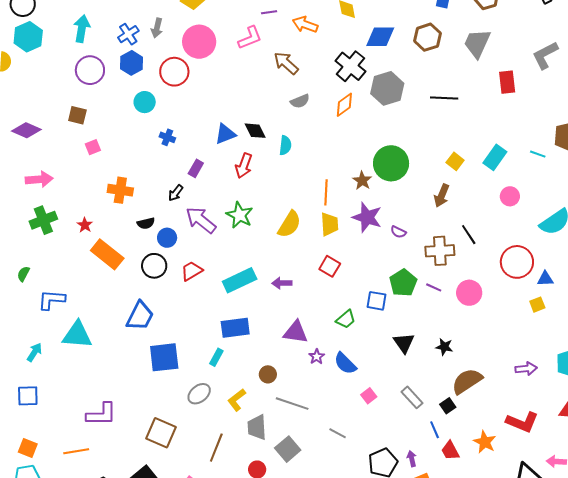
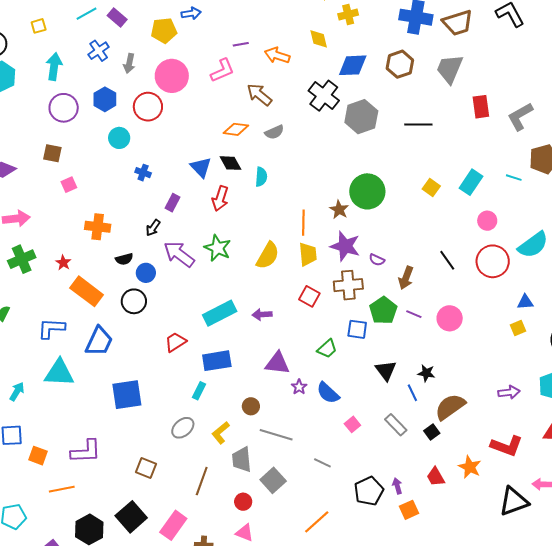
blue cross: (128, 34) -> (99, 51), moved
gray L-shape: (545, 55) -> (520, 117), moved
orange diamond: (344, 105) -> (236, 129), moved, turned 45
blue triangle: (225, 134) -> (201, 167), turned -50
brown arrow: (442, 196) -> (406, 278), moved
brown cross: (440, 251) -> (348, 285), moved
red circle: (517, 262) -> (493, 261), moved
red trapezoid: (192, 271) -> (176, 342), moved
blue L-shape: (51, 300) -> (51, 328), moved
blue trapezoid: (140, 316) -> (99, 341), moved
blue square: (164, 357) -> (127, 395), moved
blue line: (435, 430) -> (412, 393), moved
brown square: (161, 433) -> (146, 468), size x0.7
orange square: (28, 448) -> (38, 456), moved

